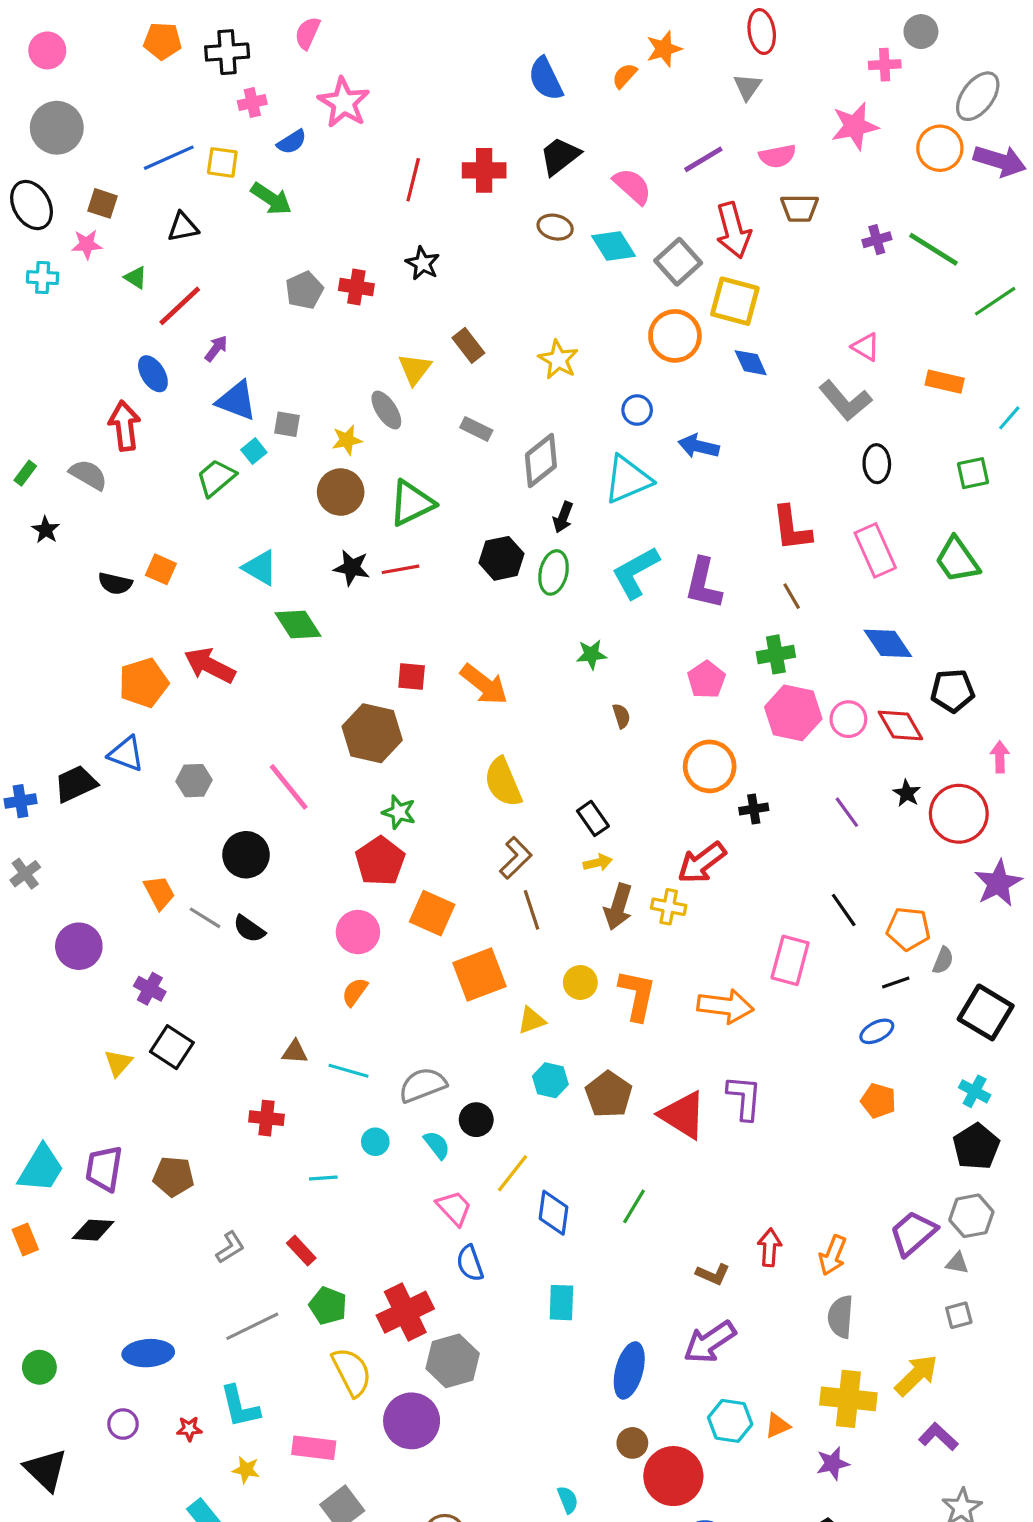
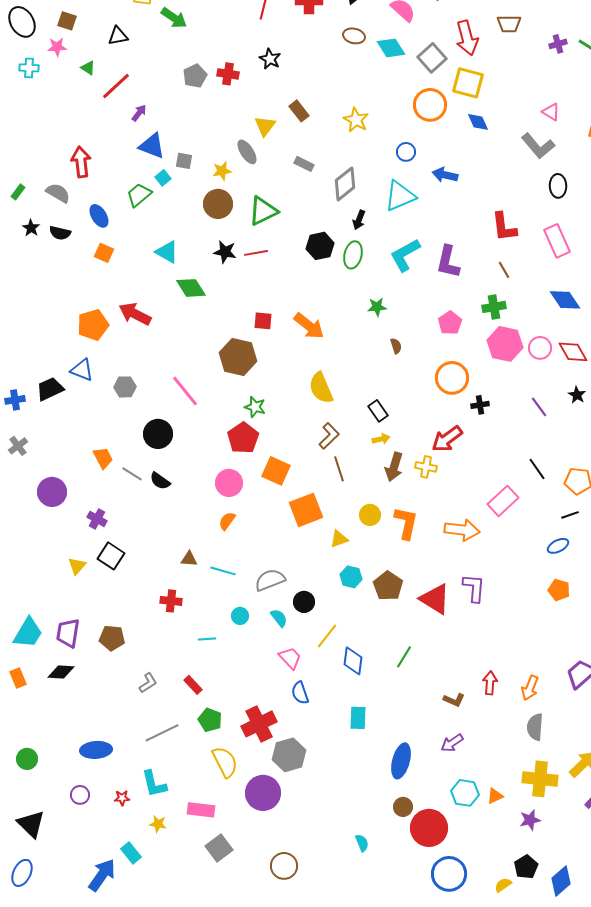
blue ellipse: (153, 374) -> (99, 216), moved
black semicircle: (115, 583) -> (60, 233), moved
pink rectangle: (790, 960) -> (503, 501), turned 32
purple arrow: (710, 1342) -> (452, 743), size x0.7

